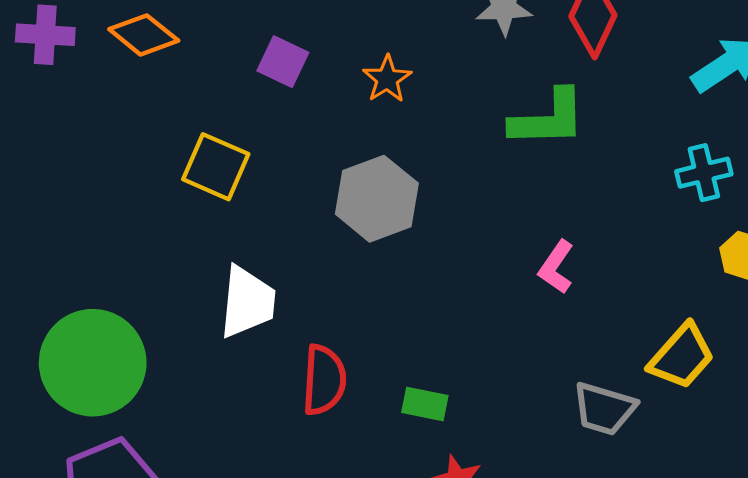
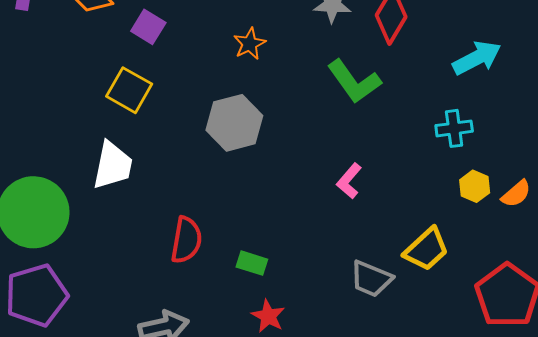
purple square: (283, 62) -> (148, 27), moved
green L-shape: (548, 119) -> (354, 81), turned 50
white trapezoid: (247, 302) -> (113, 165), moved

